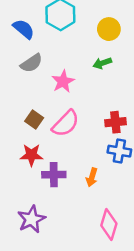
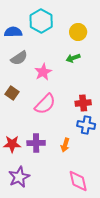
blue semicircle: (24, 29) -> (13, 32), turned -42
brown square: (34, 120) -> (12, 93), moved
red star: (31, 155) -> (12, 144), moved
pink diamond: (109, 225) -> (78, 181), turned -30

